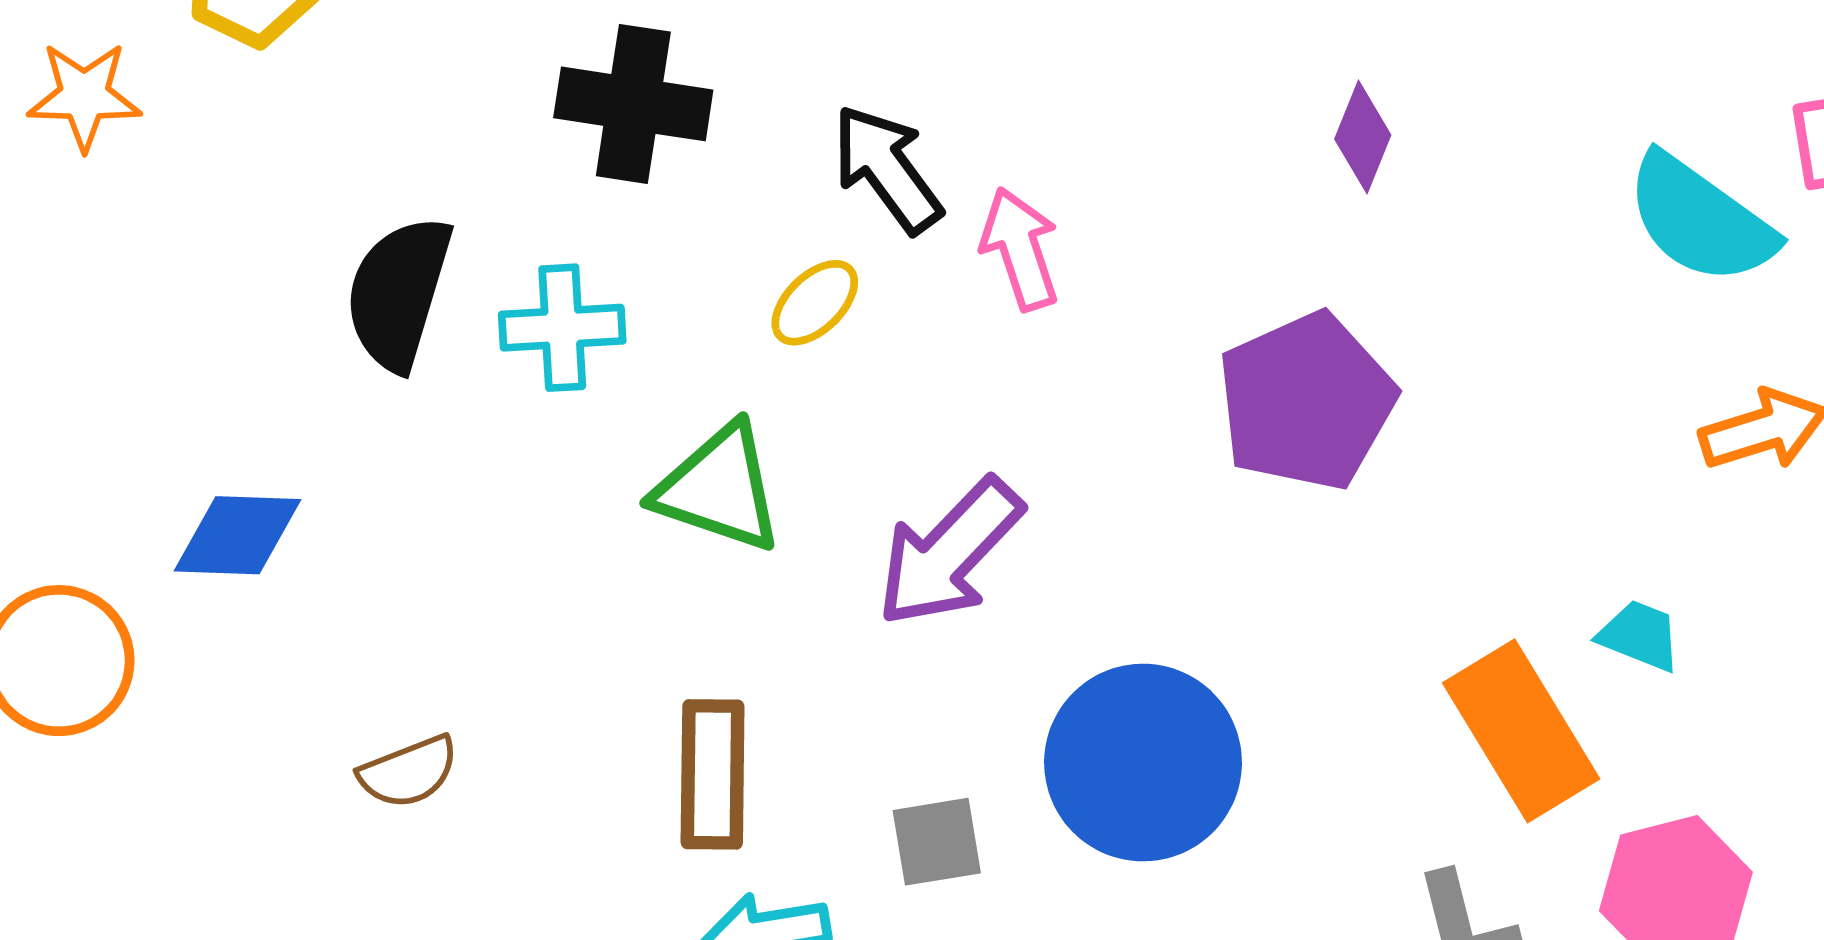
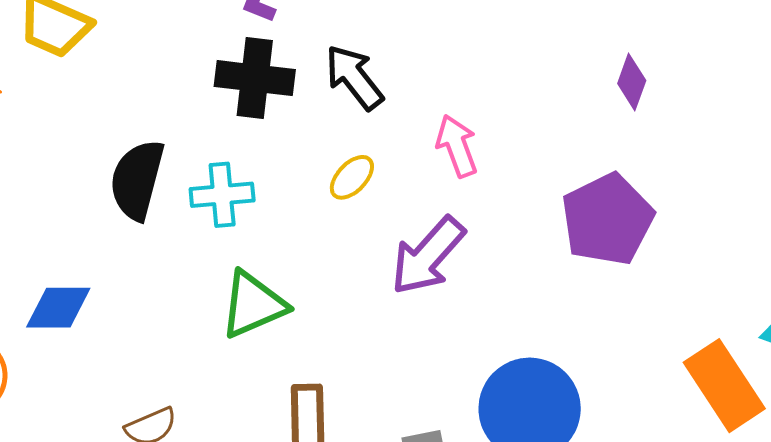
black arrow: (887, 169) -> (354, 77), moved
green triangle: (719, 488) -> (253, 305), moved, turned -40
purple arrow: (949, 553) -> (428, 256), moved

